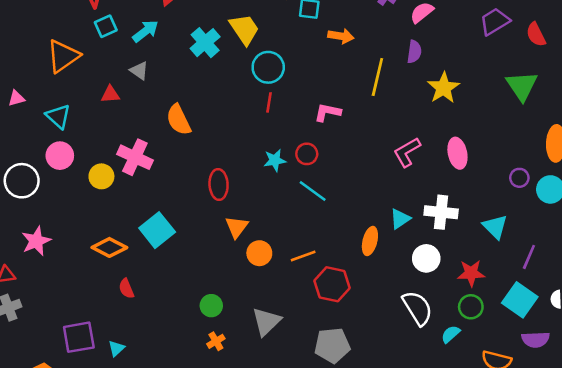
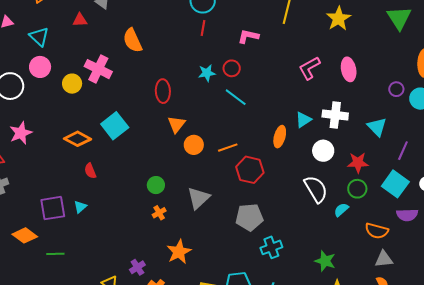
cyan triangle: (116, 348) -> (80, 207), moved

